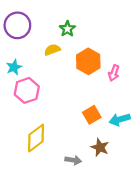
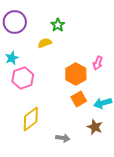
orange hexagon: (88, 61) -> (76, 74), moved
brown star: (100, 147) -> (95, 127), moved

